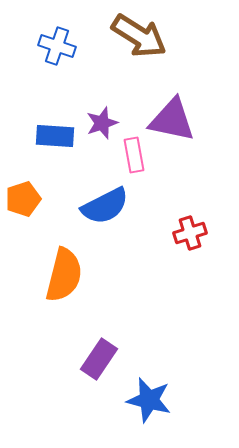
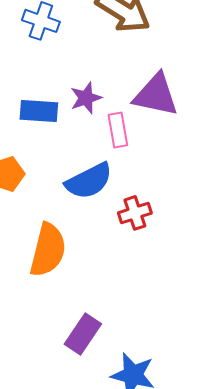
red cross: (190, 233) -> (135, 213), moved

